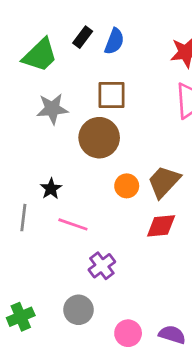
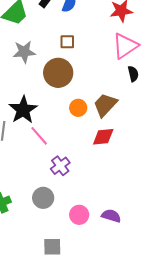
brown square: (112, 95) -> (67, 42), size x0.7
black star: (51, 189) -> (23, 110), size x1.8
pink line: (73, 224) -> (39, 136), turned 30

